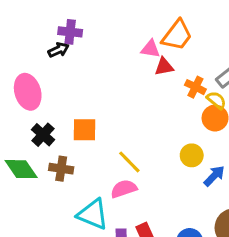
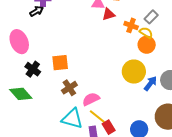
yellow circle: (192, 155) -> (134, 72), size x1.5
yellow line: (129, 162) -> (97, 116), moved
brown cross: (61, 169) -> (69, 88), moved, turned -35

